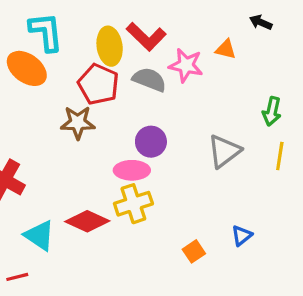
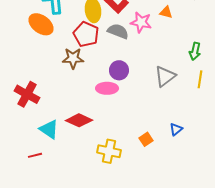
yellow cross: (133, 204) -> (109, 151), moved, turned 30

